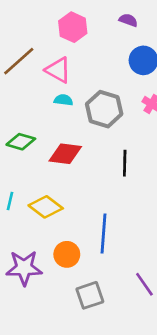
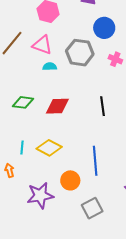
gray hexagon: (104, 109) -> (80, 53), moved

